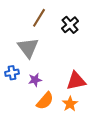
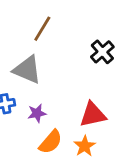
black cross: (70, 25) -> (102, 52), moved
gray triangle: (28, 48) -> (27, 70), turned -30

